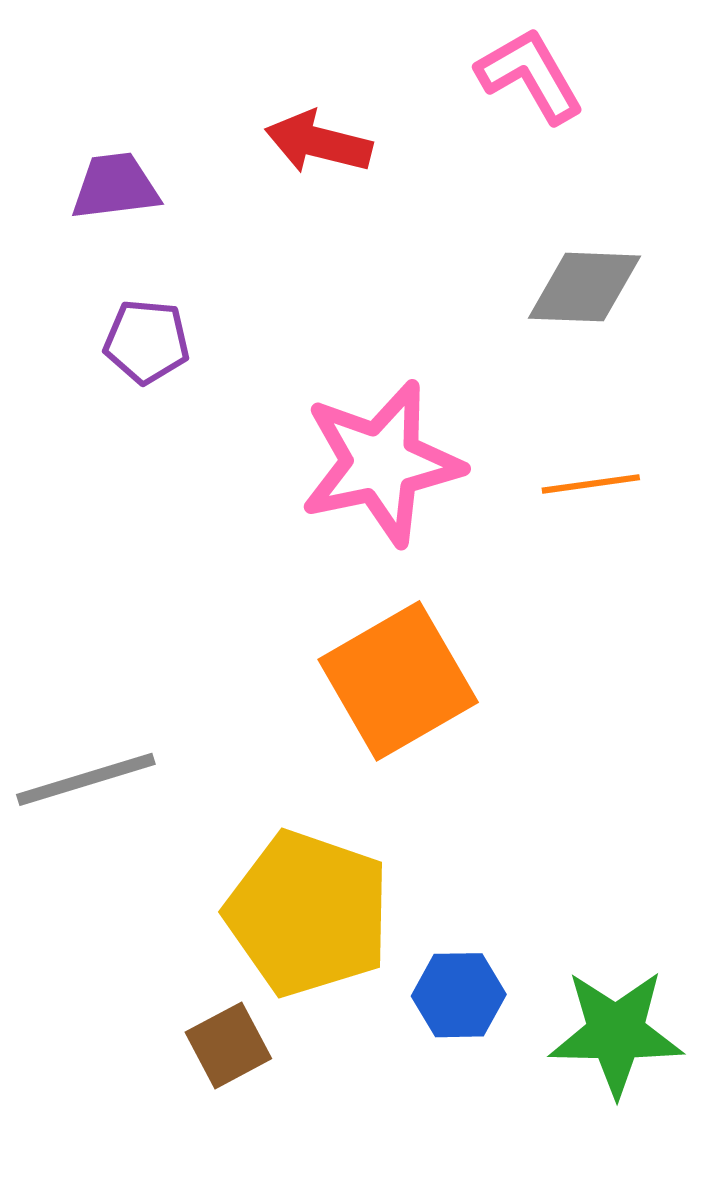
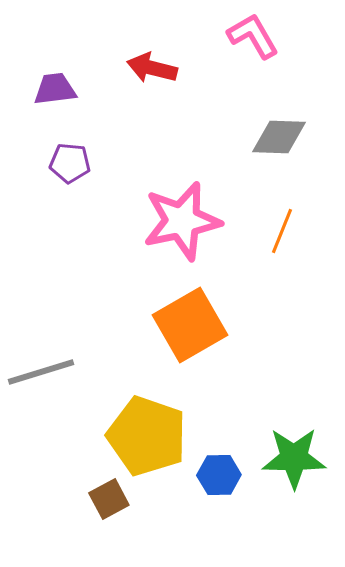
orange line: (591, 484) -> (282, 231), turned -60
green star: (616, 1033) -> (294, 458), moved

